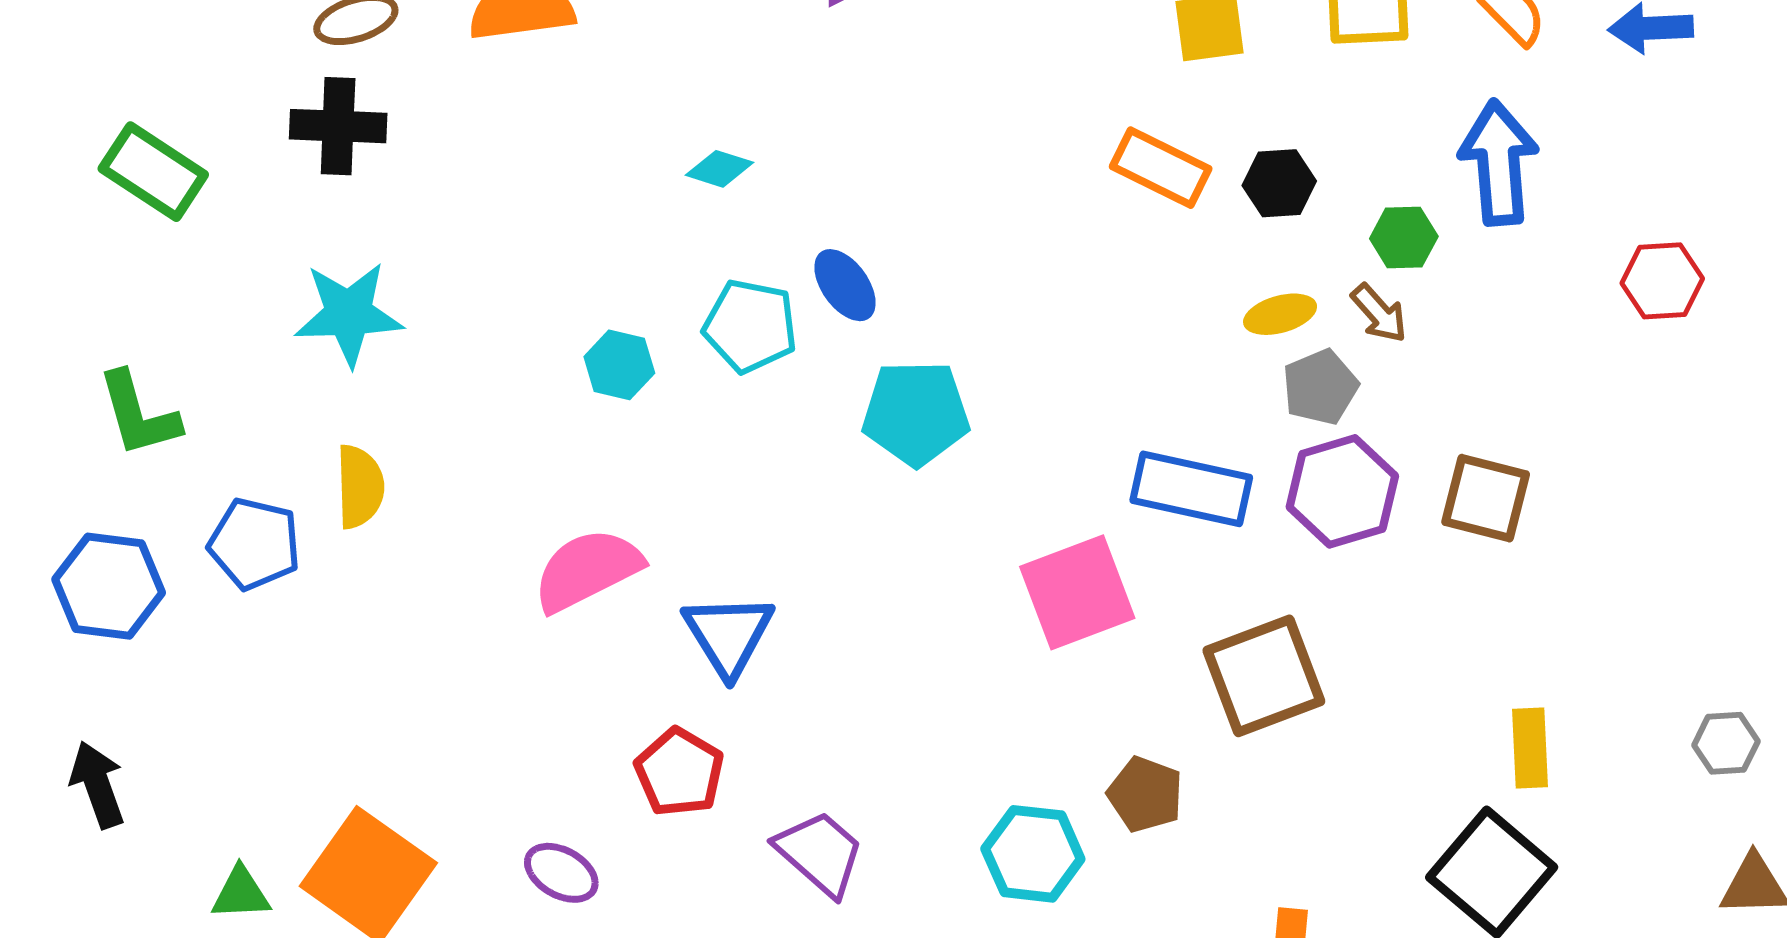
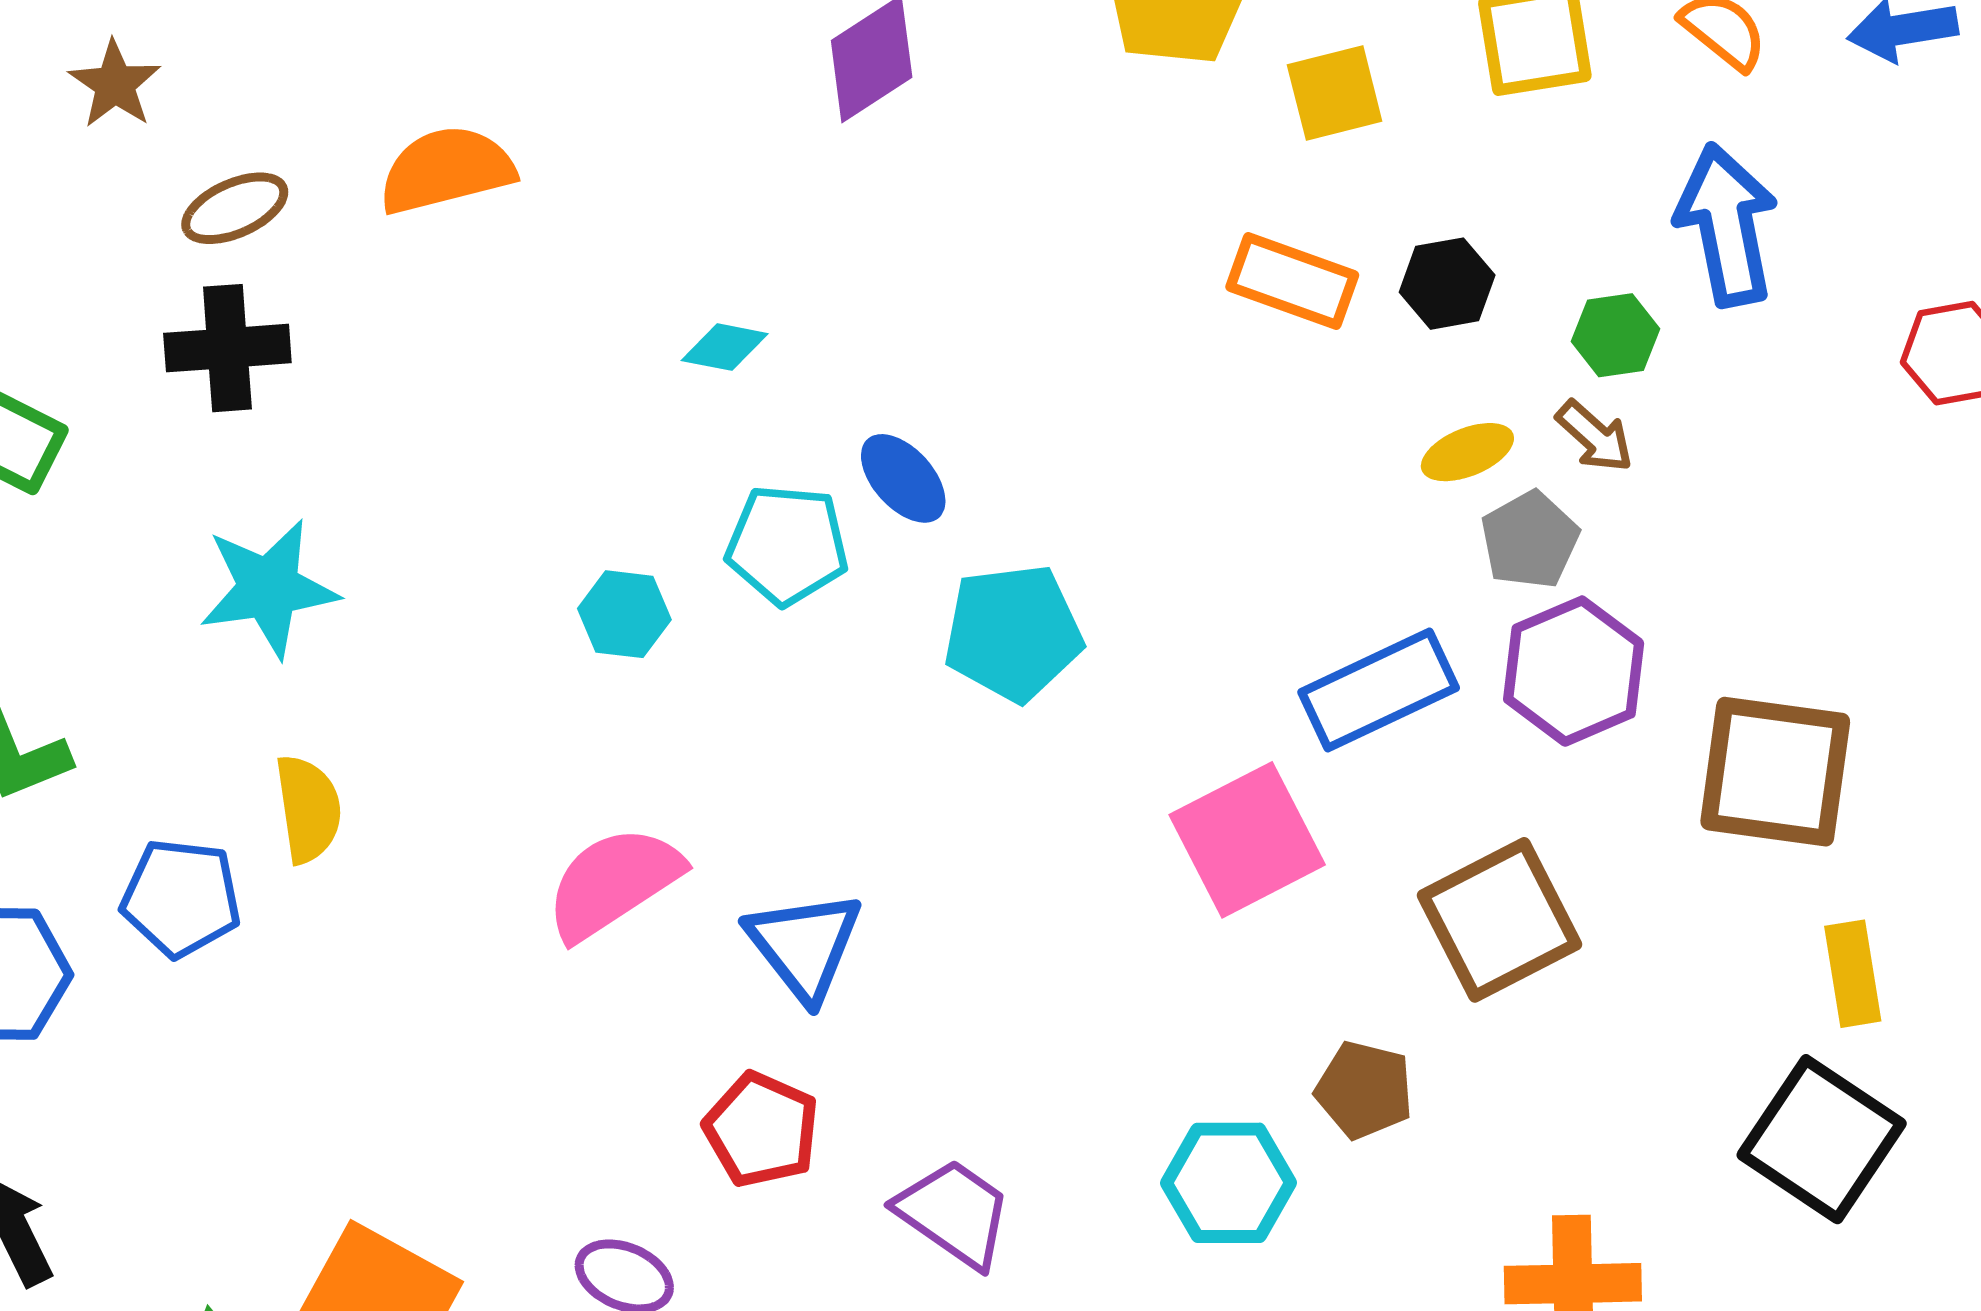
blue rectangle: (1191, 489) -> (1379, 690), turned -31
brown square: (1486, 498) -> (1775, 772), moved, size x1.4

